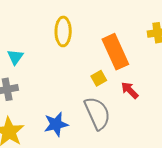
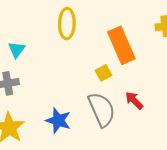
red arrow: (130, 90) -> (134, 100), moved
blue star: (56, 124) -> (58, 121), turned 30

